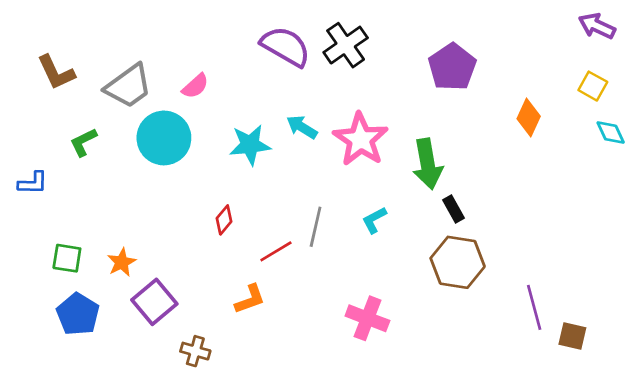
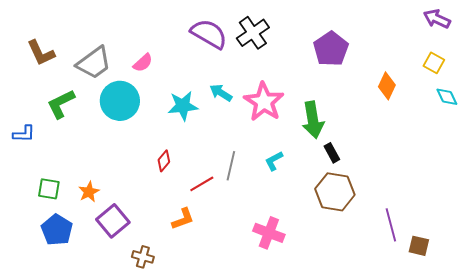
green L-shape: (83, 142) -> (61, 104), size x1.4

